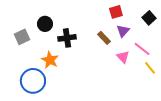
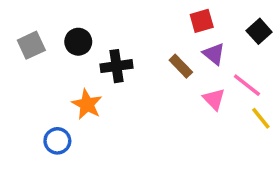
purple triangle: (123, 31) -> (214, 54), turned -32
gray square: (22, 37) -> (31, 45), moved
blue circle: (33, 81) -> (57, 141), size x0.6

